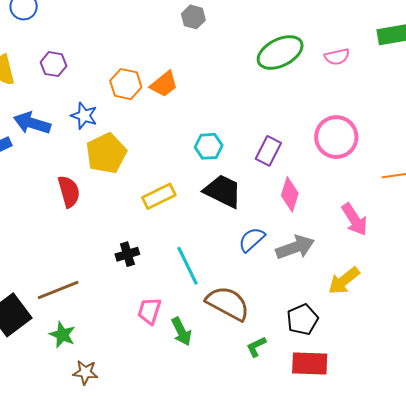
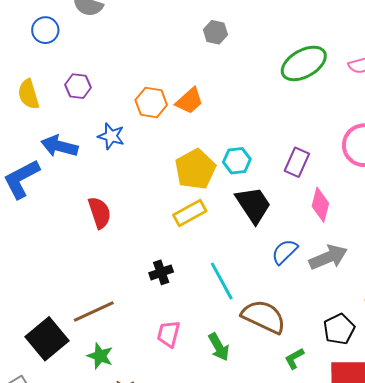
yellow pentagon: (106, 153) -> (195, 169), moved
black trapezoid: (223, 191) -> (253, 205), turned 33
pink trapezoid: (149, 311) -> (168, 334), moved

